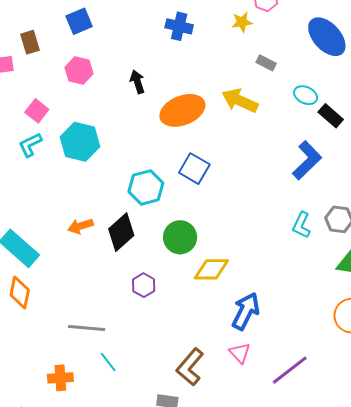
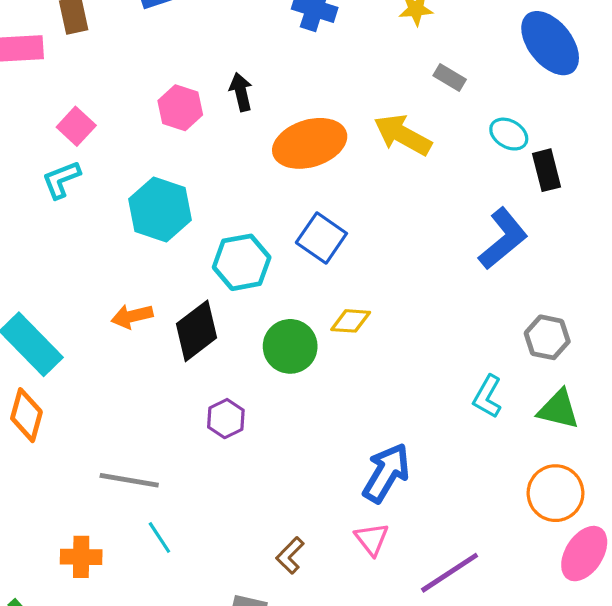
pink hexagon: (79, 71) -> (180, 108), moved
black rectangle: (331, 116) -> (547, 170), turned 30
cyan hexagon: (80, 142) -> (160, 209), moved
cyan L-shape: (301, 225) -> (487, 397), moved
yellow diamond: (211, 269) -> (351, 321), moved, size x0.7
brown L-shape: (190, 367) -> (290, 555), size x0.6

